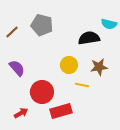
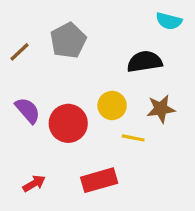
cyan semicircle: (109, 24) -> (169, 21), moved
gray pentagon: (42, 25) -> (68, 41), turned 30
red circle: (42, 92) -> (68, 123), moved

